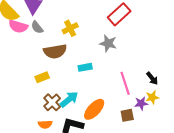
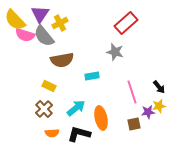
gray semicircle: (37, 27) -> (44, 36), size x1.6
yellow cross: (70, 28) -> (60, 23), moved
yellow rectangle: (42, 77) -> (49, 86), turned 48
brown cross: (52, 102) -> (44, 109), moved
orange ellipse: (94, 109) -> (101, 118), turned -55

